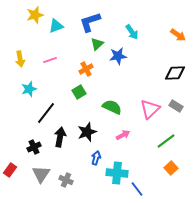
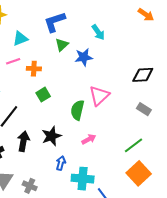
cyan triangle: (56, 26) -> (20, 39), moved
orange arrow: (178, 35) -> (146, 15), moved
orange cross: (86, 69) -> (34, 69), moved, turned 32
green semicircle: (112, 107) -> (77, 110), turned -102
pink triangle: (150, 109) -> (99, 96), moved
orange square: (171, 168) -> (139, 173), size x1.6

